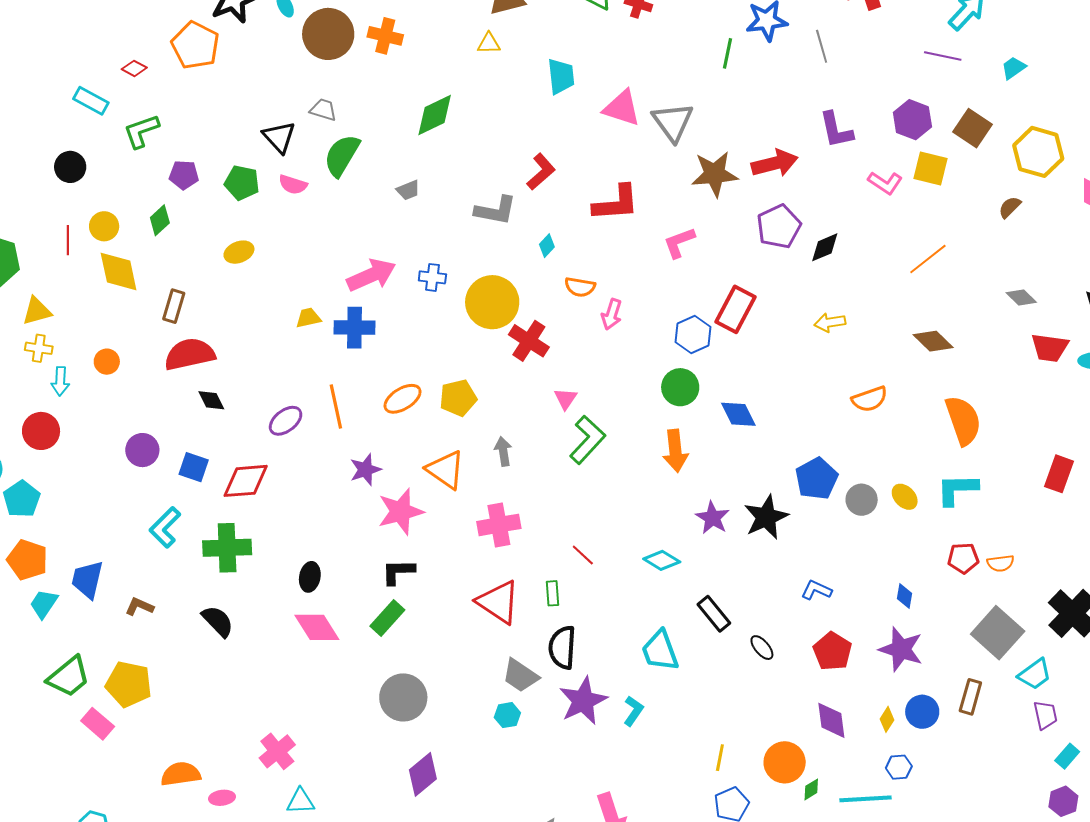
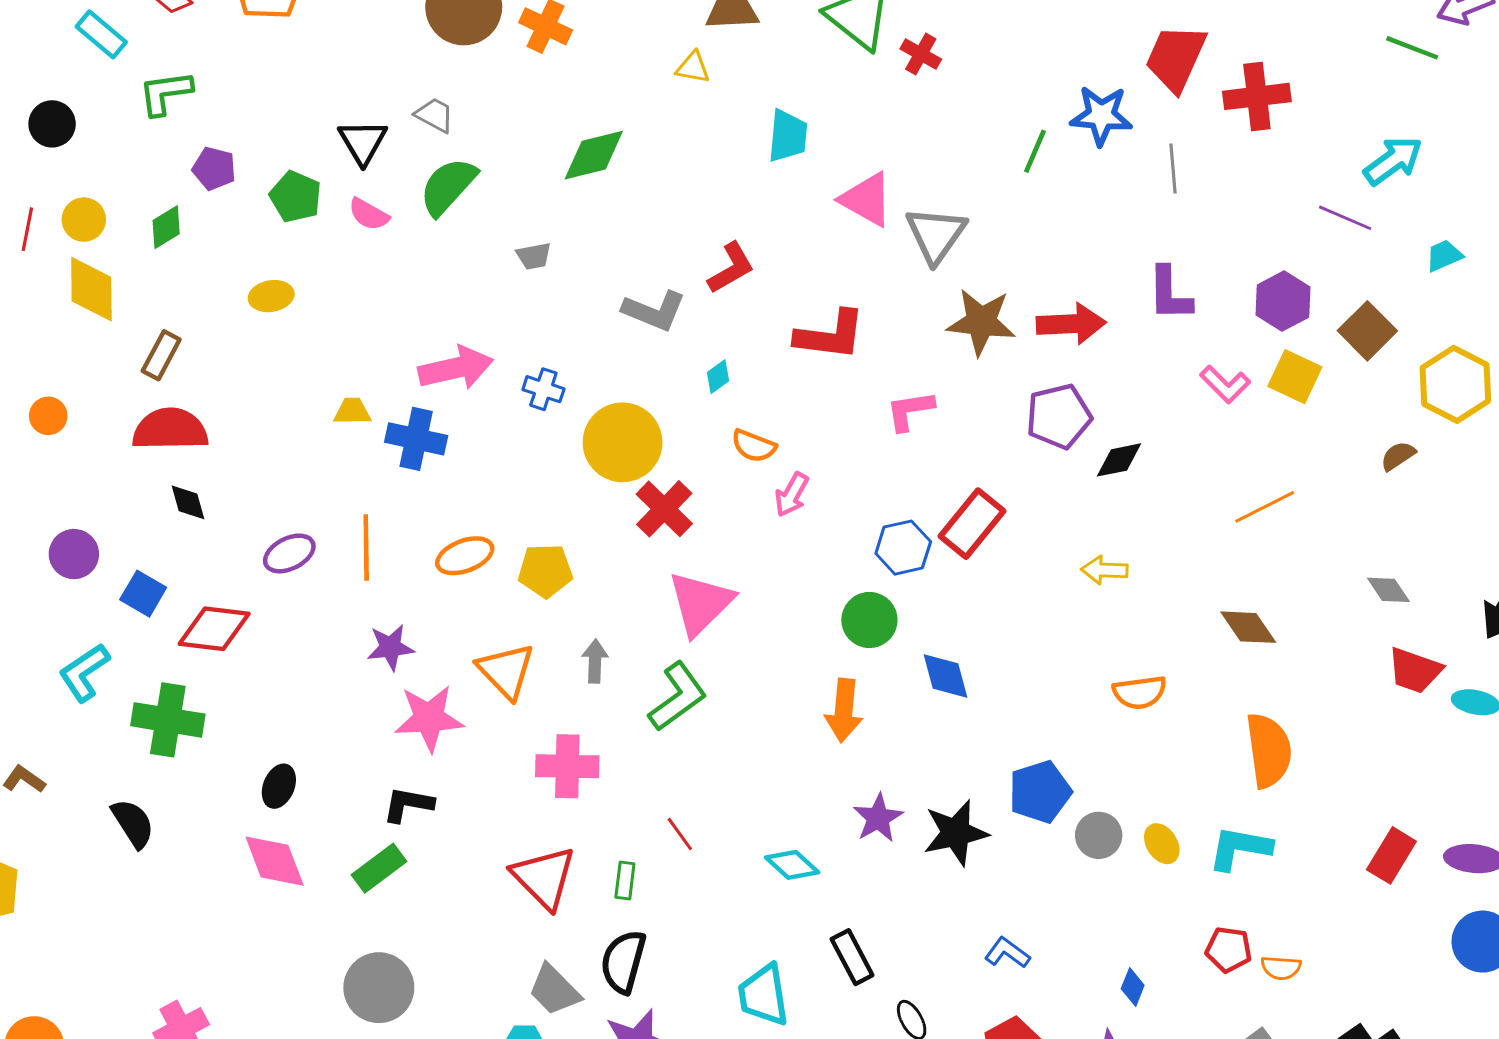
pink triangle: (566, 399) -> (700, 603), size x2.0
green L-shape: (587, 440) -> (678, 697), moved

